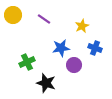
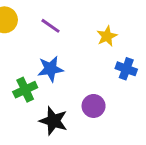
blue star: (61, 48) -> (50, 69), moved
purple circle: (74, 65) -> (94, 106), moved

